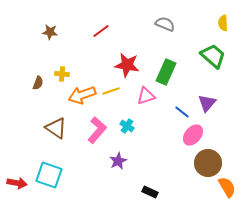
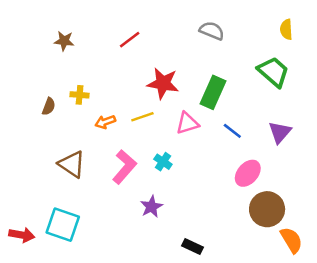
orange arrow: (82, 95) -> (105, 122), size x0.6
purple triangle: (207, 103) -> (280, 132), moved
blue line: (182, 112) -> (232, 131), moved

